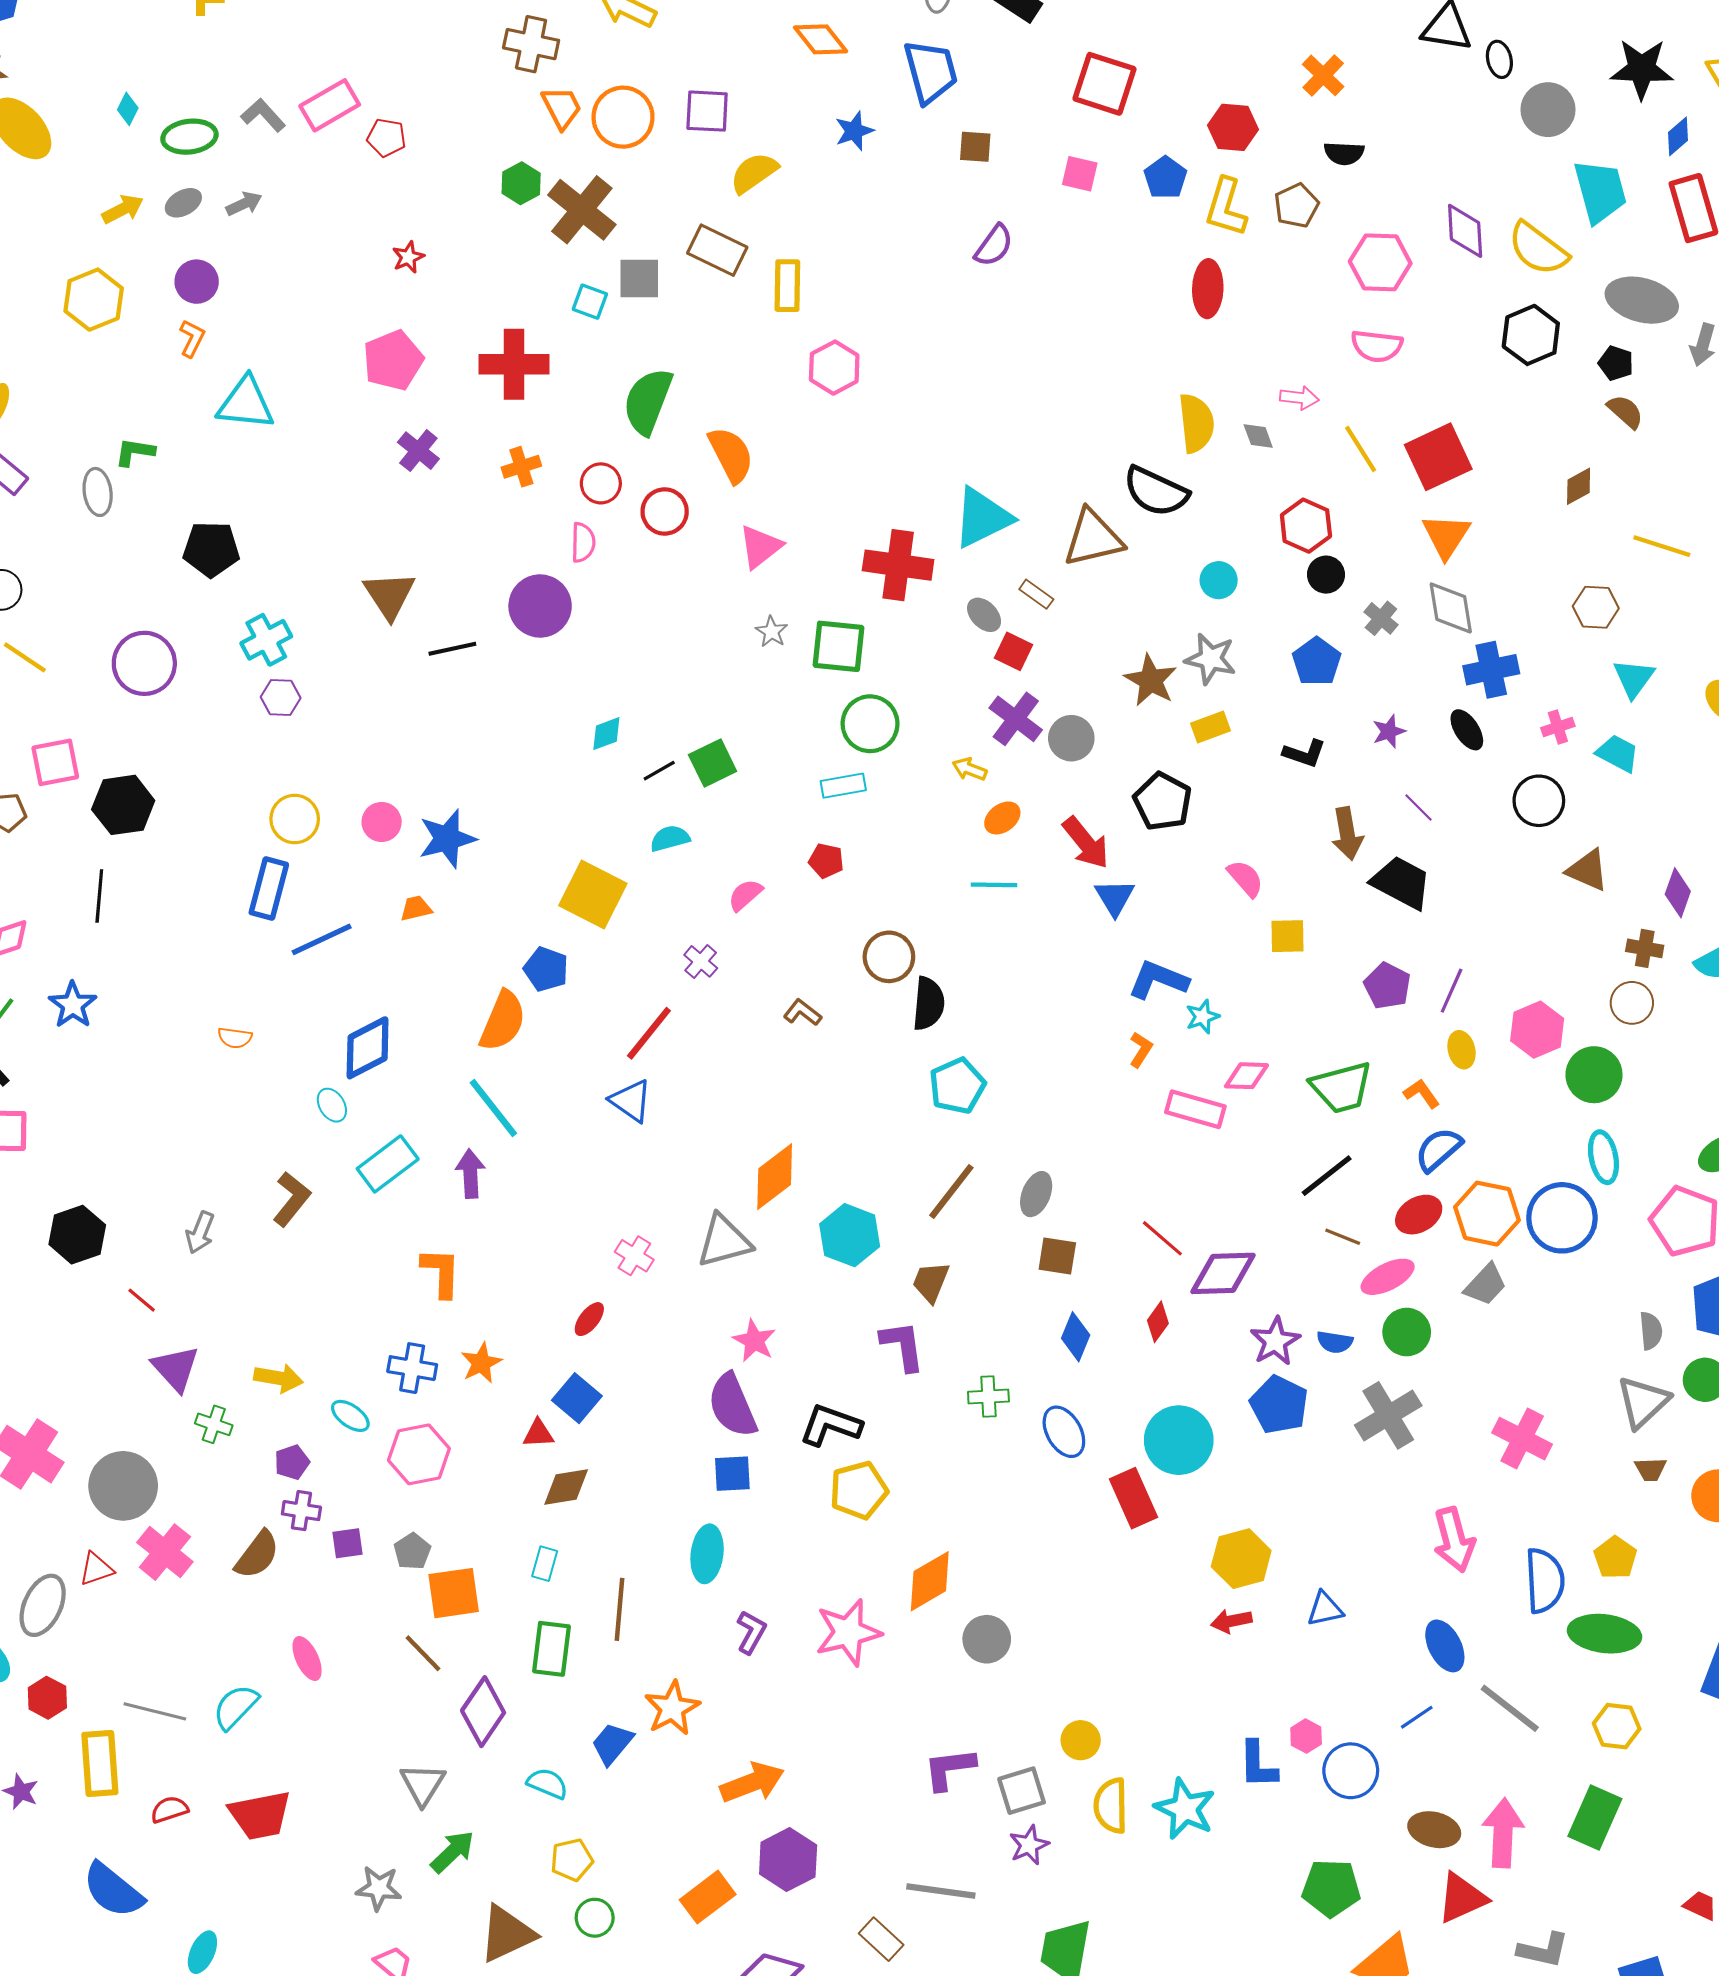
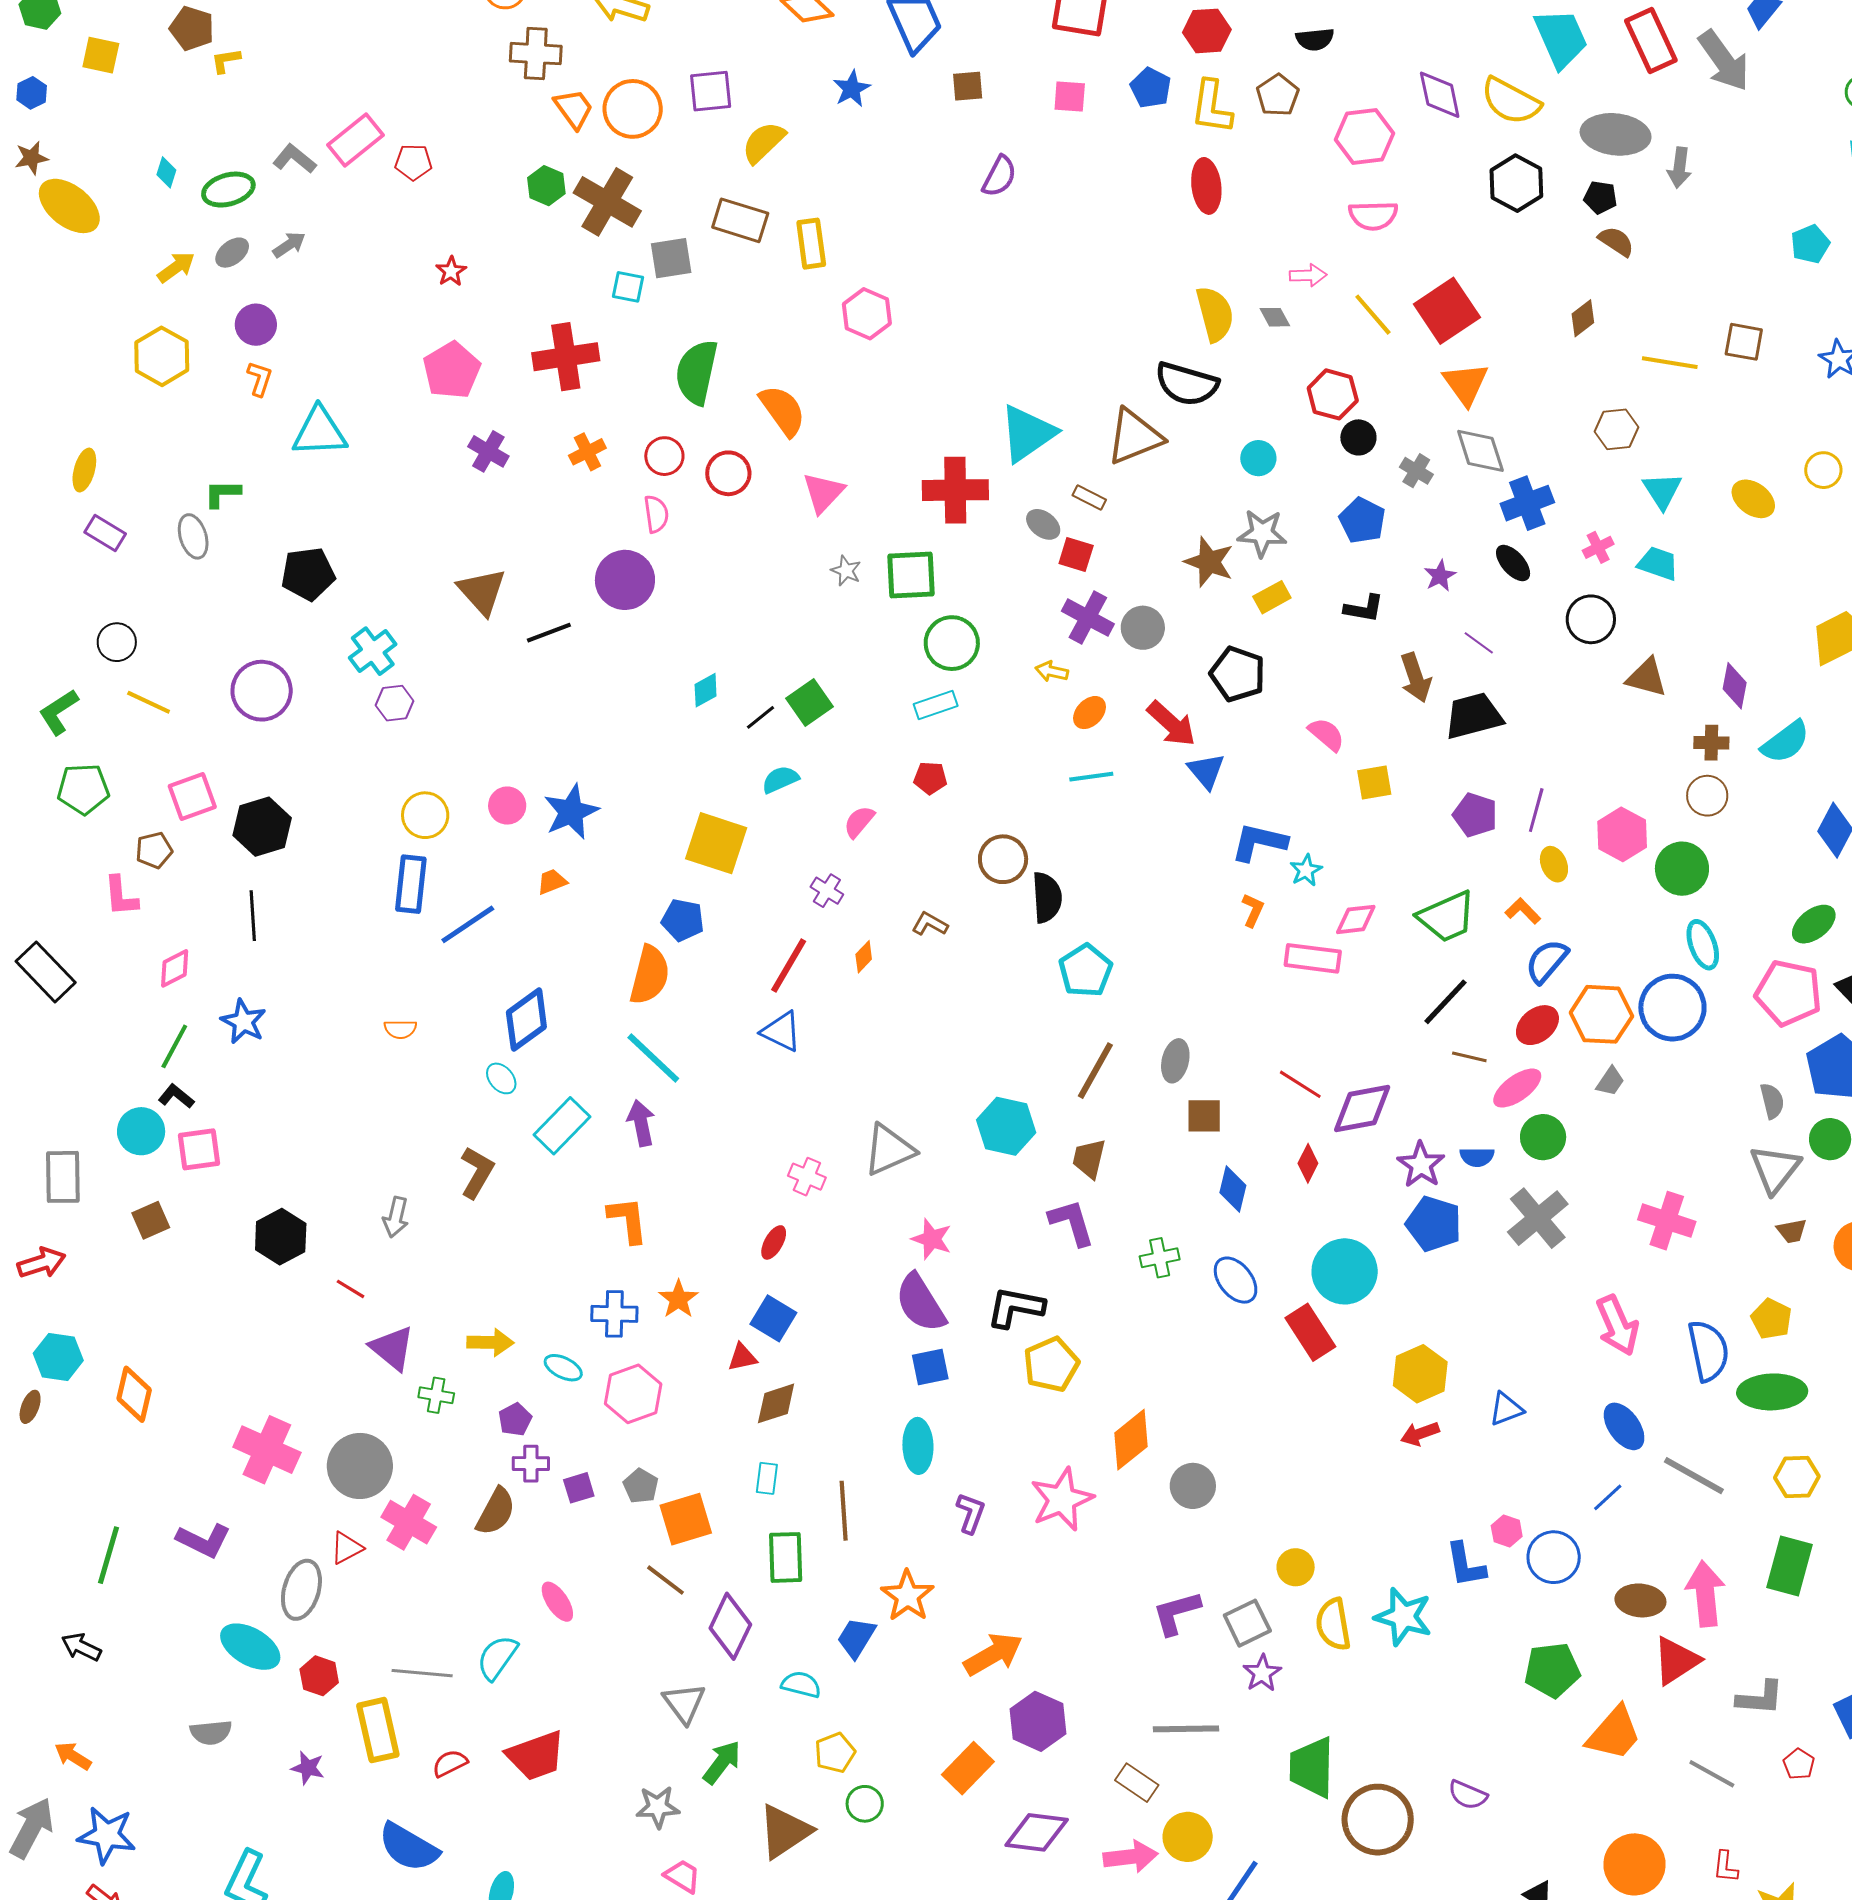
black trapezoid: (1401, 883) -> (1474, 716), turned -34
orange diamond: (775, 1177) -> (864, 957), moved, size x0.5
gray trapezoid: (1485, 1285) -> (1610, 1081), size x0.7

